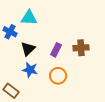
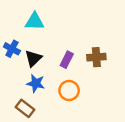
blue cross: (10, 32) -> (12, 49), moved
brown rectangle: (11, 91) -> (25, 108), moved

